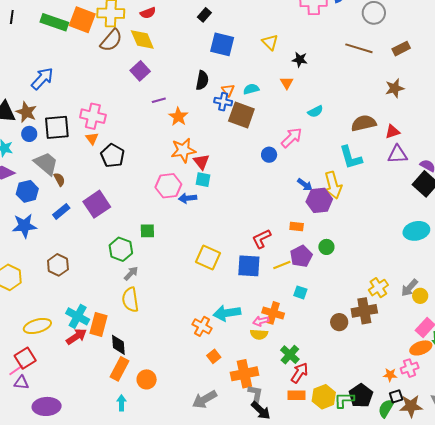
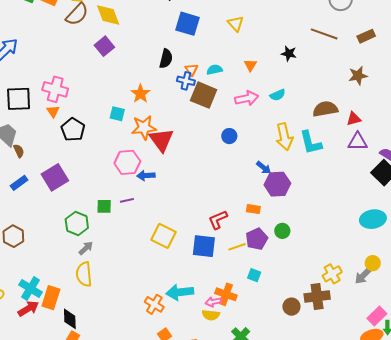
black star: (300, 60) -> (289, 53), moved
purple line: (159, 100) -> (127, 200), moved
pink arrow: (292, 138) -> (247, 98), moved, turned 30
red triangle: (201, 162) -> (161, 140), size x1.5
cyan square: (203, 180) -> (117, 114), moved
yellow arrow: (333, 185) -> (284, 137), moved
yellow circle: (420, 296) -> (373, 263), moved

